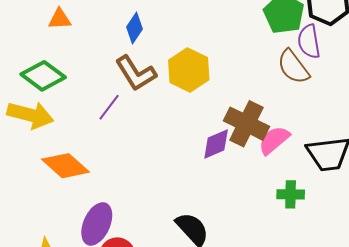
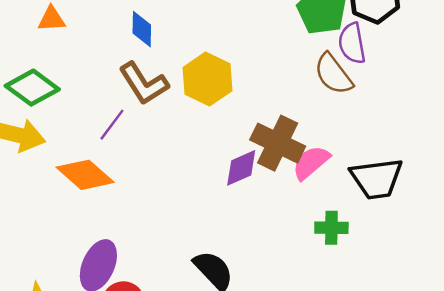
blue diamond: (135, 28) -> (142, 29), turned -32
orange diamond: (66, 166) -> (85, 175), moved

